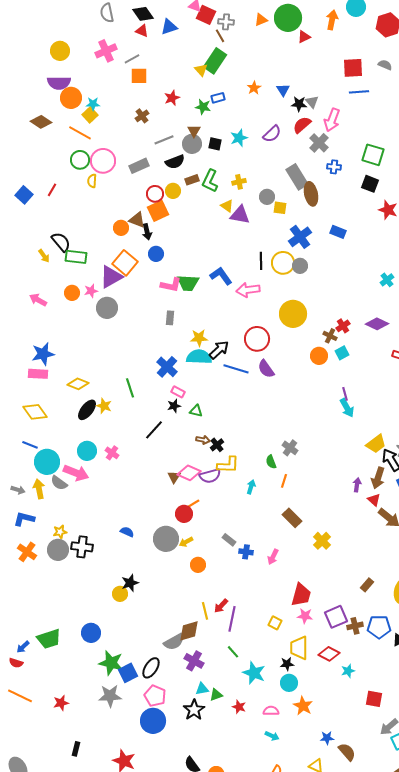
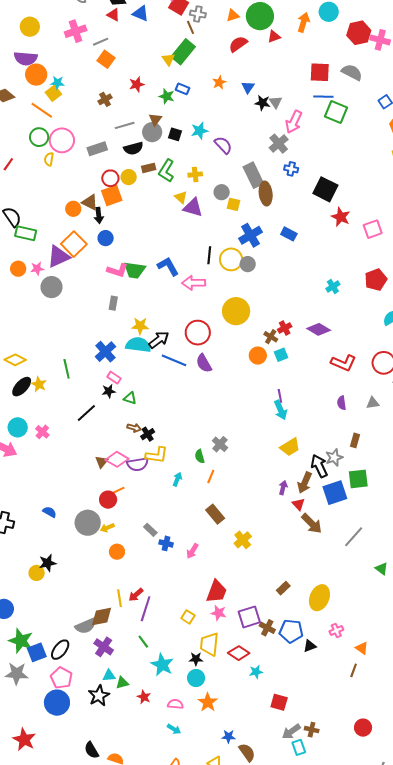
blue triangle: (169, 27) -> (141, 13), turned 36
gray semicircle: (385, 65) -> (352, 72), size x1.5
orange square: (139, 76) -> (106, 59), turned 30
blue rectangle: (218, 98) -> (182, 89), turned 32
red semicircle: (302, 125) -> (238, 44), moved
purple semicircle: (272, 134) -> (223, 145), moved, turned -96
green square: (373, 155) -> (336, 112), moved
black square: (370, 184) -> (325, 189), size x1.4
yellow trapezoid: (376, 444) -> (290, 447), moved
brown cross: (355, 626) -> (267, 628), turned 35

